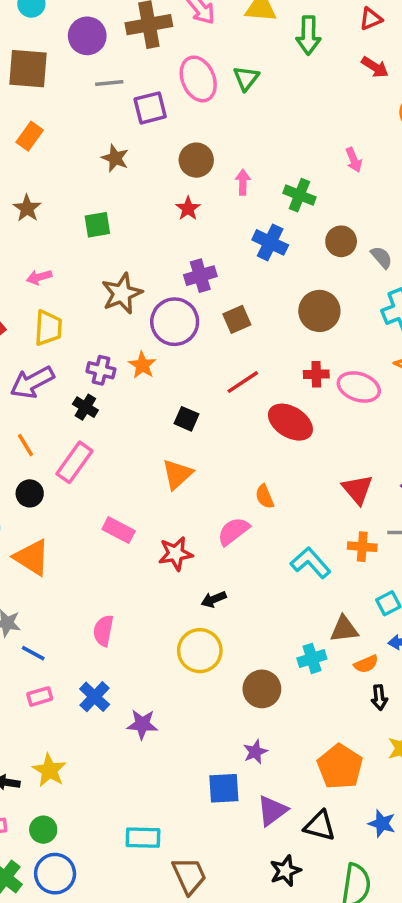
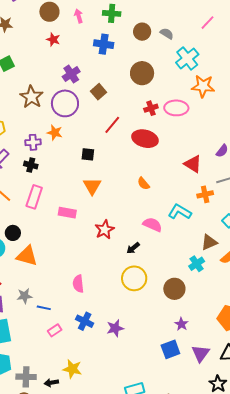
black circle: (30, 493) -> (13, 233), moved
pink rectangle: (119, 530) -> (67, 213), moved
pink semicircle: (233, 531) -> (152, 225), moved, turned 78

